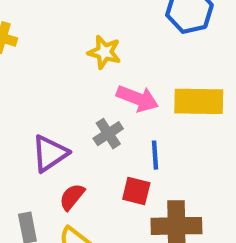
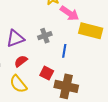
pink arrow: (137, 98) -> (69, 13), moved
red square: (136, 191) -> (47, 73), moved

